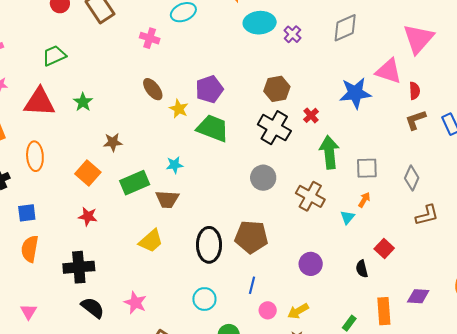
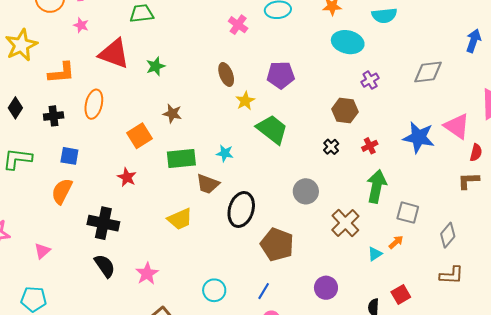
purple cross: (292, 34) -> (370, 80), moved
purple pentagon: (209, 89) -> (281, 75), moved
black cross: (274, 128) -> (331, 147), size x0.5
black ellipse: (209, 245) -> (241, 209), moved

